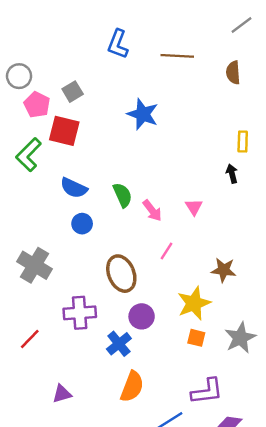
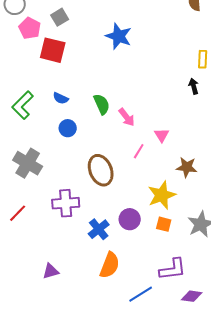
green L-shape: (29, 155) -> (23, 105), moved
blue semicircle: (74, 188) -> (61, 98), size x0.7
pink triangle: (194, 207) -> (162, 135), moved
purple circle: (142, 316) -> (130, 219), moved
red line: (30, 339) -> (18, 213), moved

